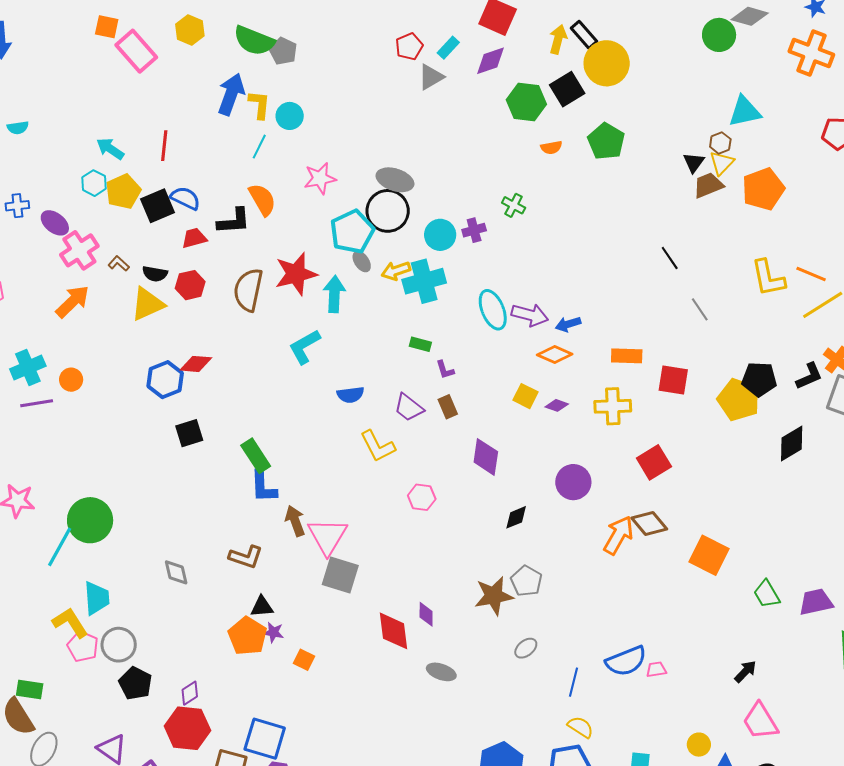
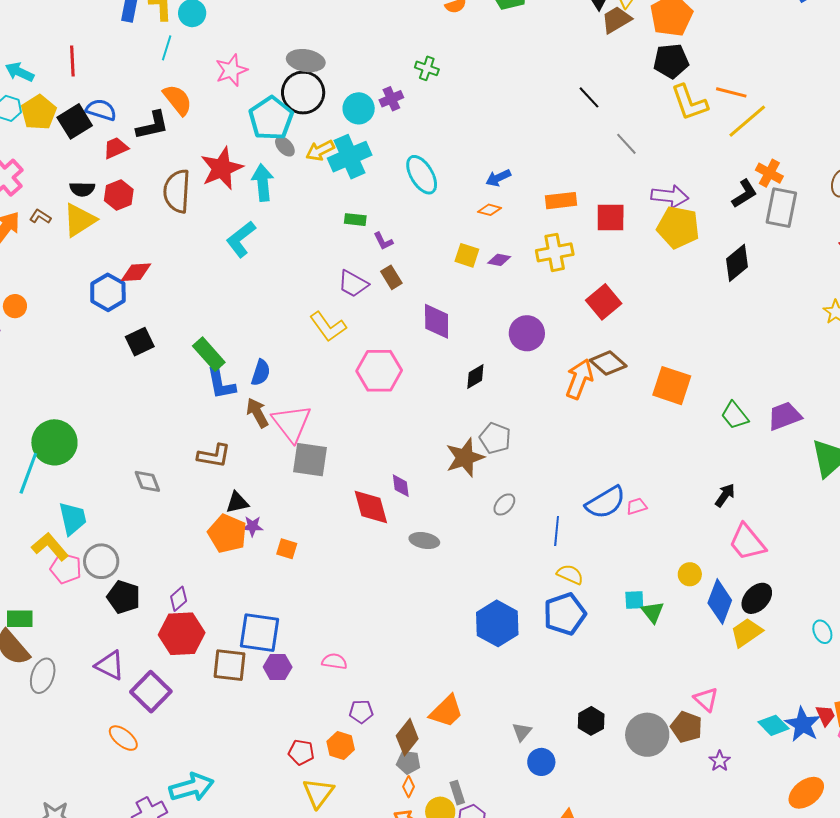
brown L-shape: (119, 264) -> (40, 217), moved
purple arrow: (530, 315) -> (670, 196), moved
orange diamond: (555, 354) -> (490, 210), size x0.7
black pentagon: (759, 379) -> (671, 61), moved
blue semicircle: (350, 395) -> (261, 373), moved, turned -56
pink hexagon: (422, 497) -> (379, 371), size x1.6

